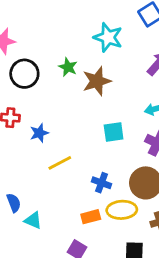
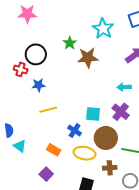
black circle: (24, 74) -> (36, 54), moved
cyan square: (114, 132) -> (93, 114), moved
orange rectangle: (91, 217) -> (54, 150), moved, turned 32

